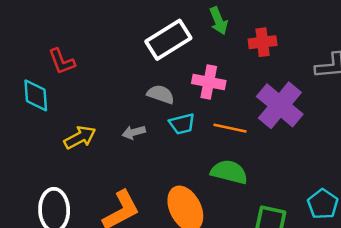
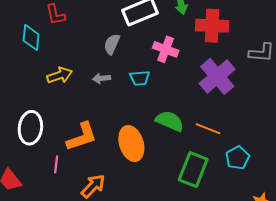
red cross: (263, 42) -> (212, 26), size x1.5
gray semicircle: (161, 94) -> (112, 44), moved, turned -95
orange line: (230, 128) -> (208, 129), moved

